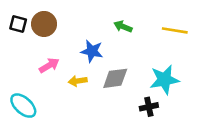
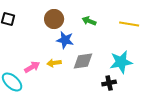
brown circle: (44, 24) -> (54, 19), moved
pink arrow: (49, 65) -> (32, 67), moved

